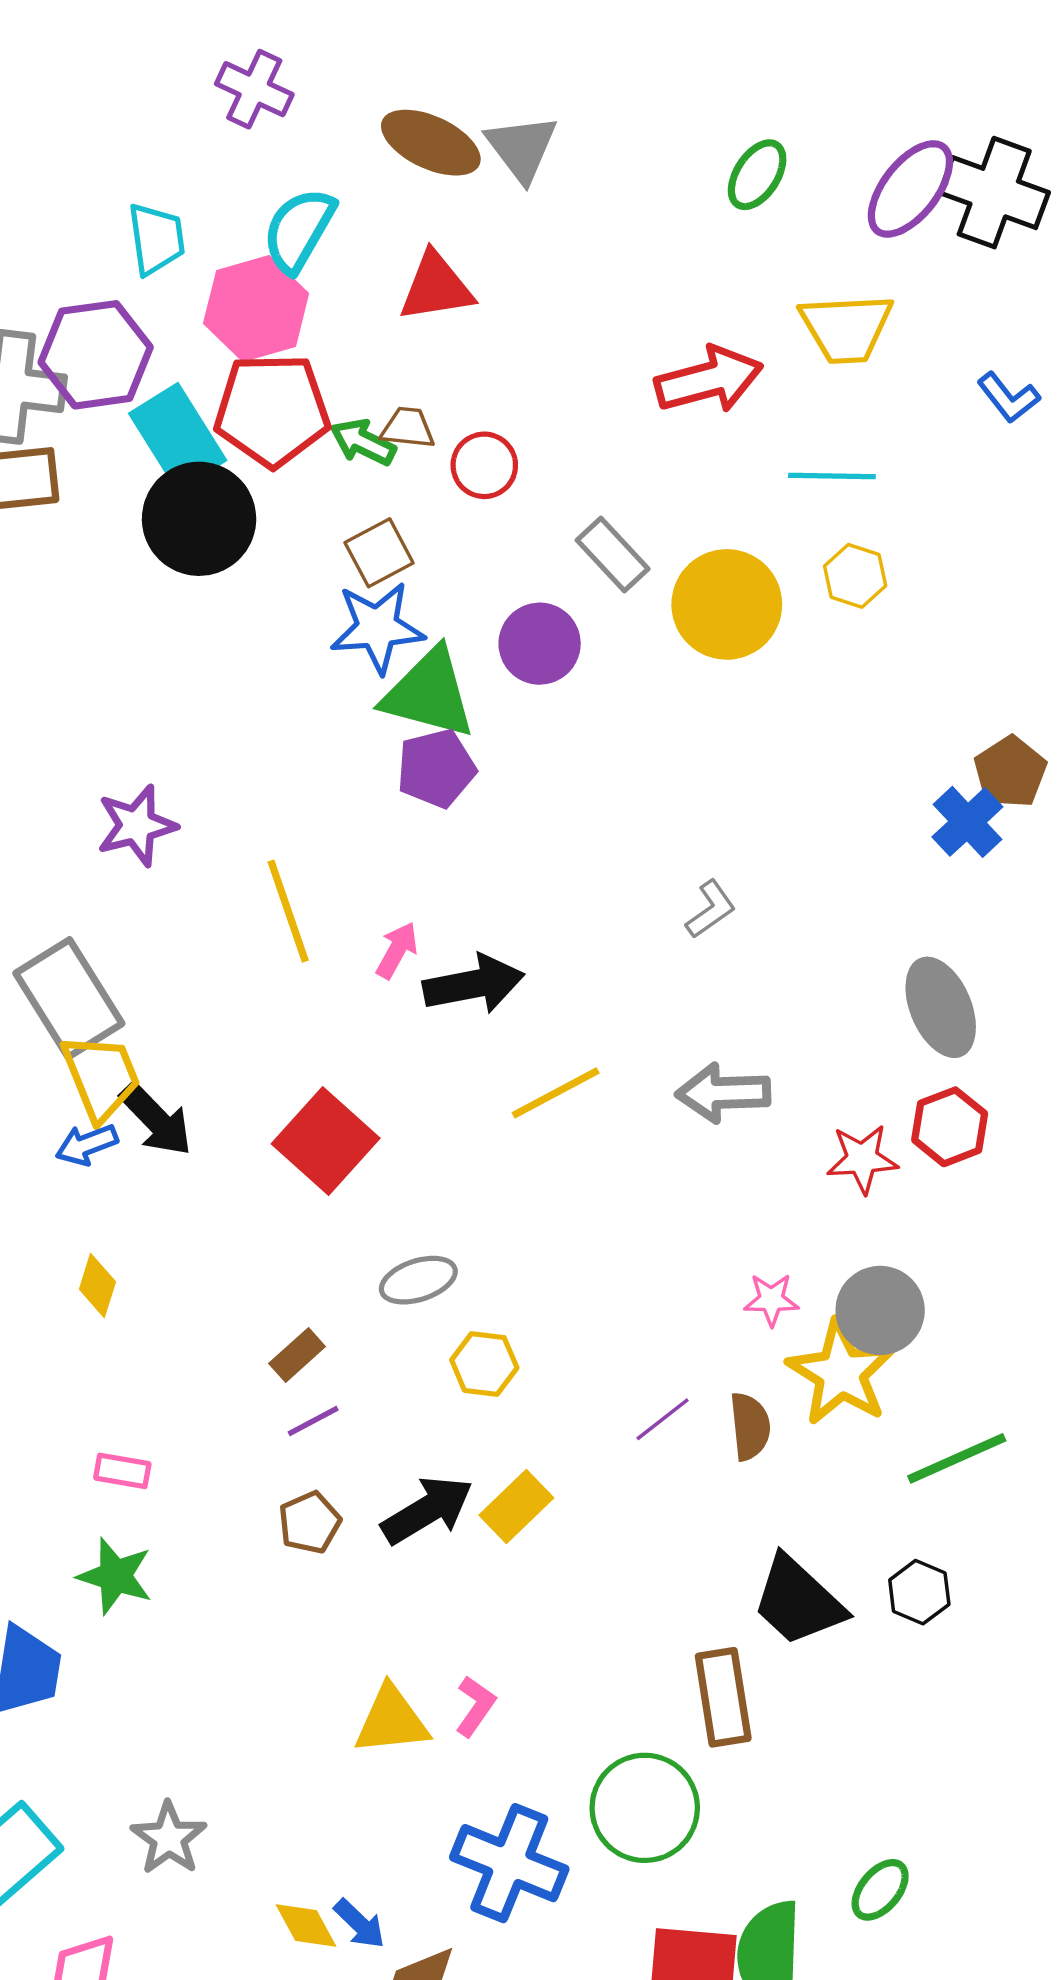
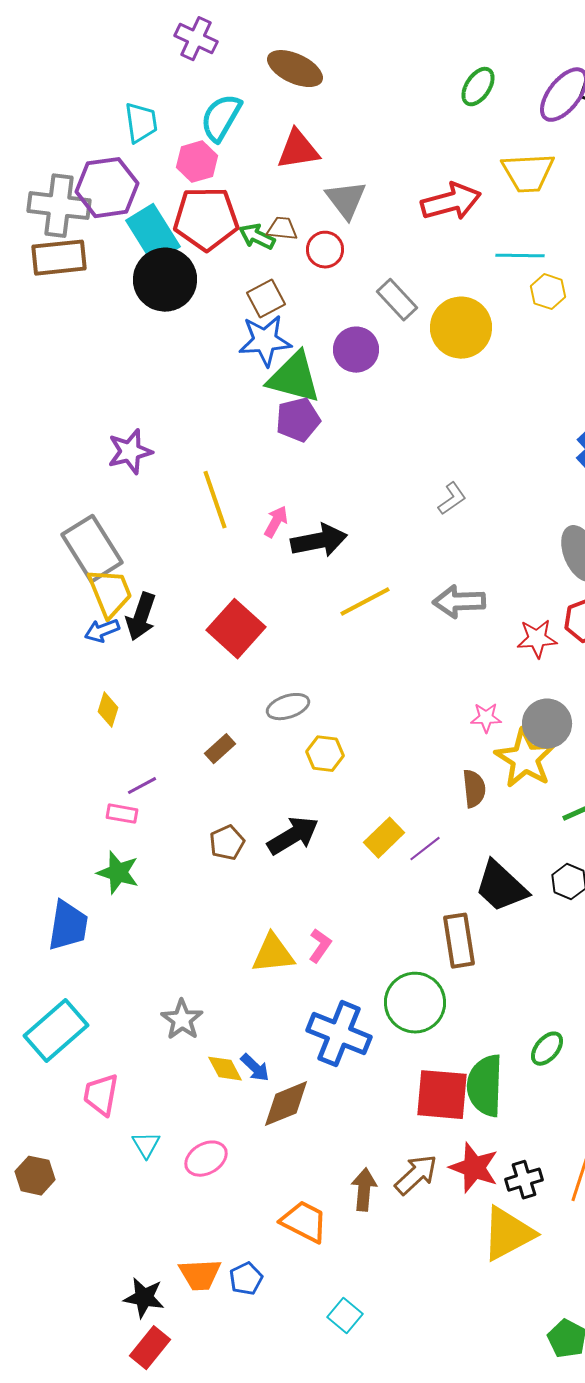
gray triangle: (522, 148) -> (346, 200), moved
pink hexagon: (256, 308) -> (197, 162), size x0.7
yellow hexagon: (855, 576) -> (548, 292), moved
black arrow: (156, 1120) -> (141, 617), turned 63
purple line: (663, 1419) -> (425, 849), moved
purple line: (313, 1421) -> (142, 786), moved
yellow rectangle: (516, 1507) -> (384, 838), moved
gray star: (169, 1838) -> (182, 1020), moved

